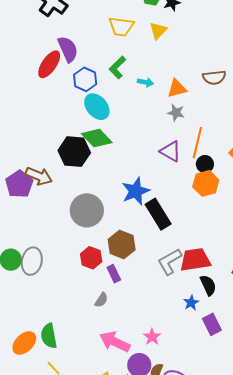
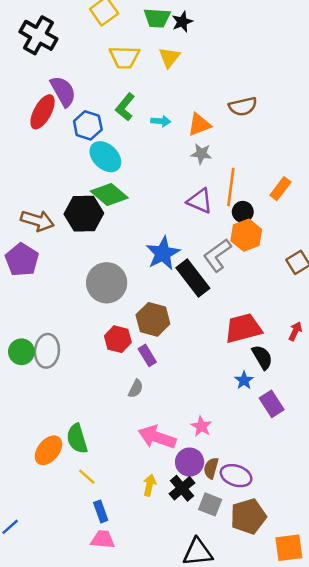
brown arrow: (39, 176) -> (37, 221), moved
gray L-shape: (170, 262) -> (217, 255), moved

